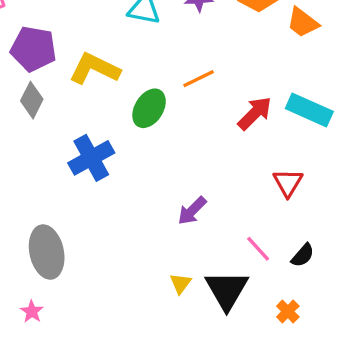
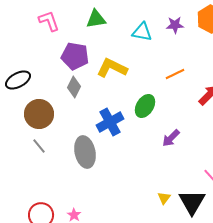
green ellipse: (149, 108) -> (145, 106), moved
purple arrow: (192, 211) -> (171, 138), moved
gray ellipse: (47, 252) -> (85, 152), moved

